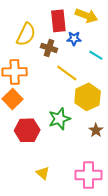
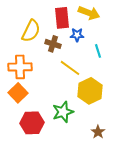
cyan line: (96, 55) -> (98, 51), turned 40
brown star: (96, 130) -> (98, 132), moved

